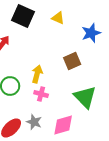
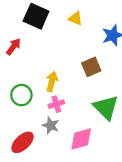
pink cross: (41, 94) -> (56, 104), turned -32
gray star: (34, 122) -> (51, 125), moved

